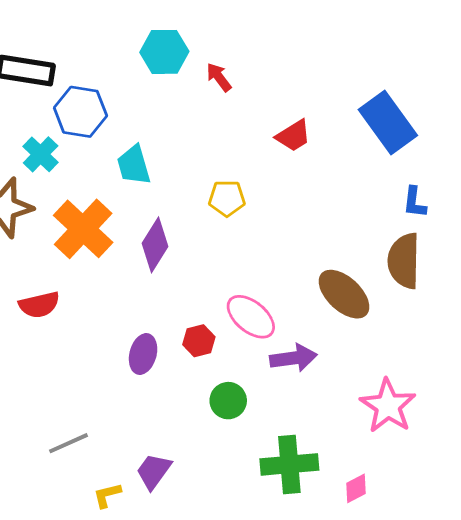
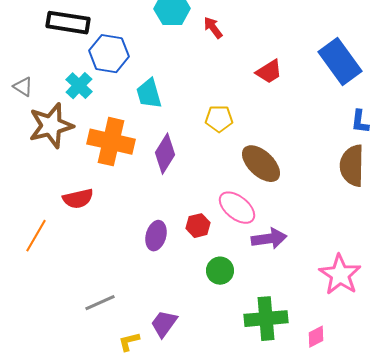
orange cross: (83, 229) -> (111, 142), turned -30
brown ellipse: (344, 294) -> (261, 164), moved

